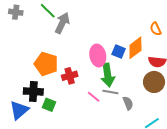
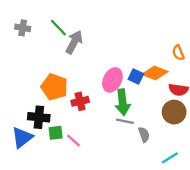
orange diamond: (135, 48) -> (155, 73), turned 55
pink ellipse: (98, 56) -> (112, 80), turned 35
pink line: (94, 97) -> (74, 141), moved
green square: (49, 105) -> (56, 133), turned -32

